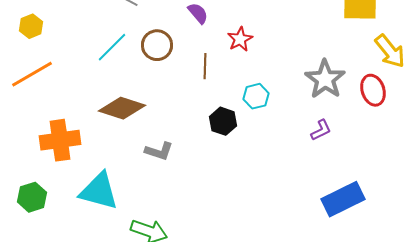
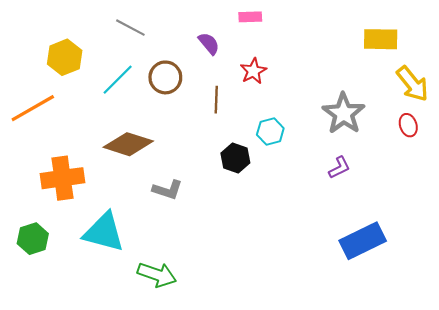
yellow hexagon: (31, 26) -> (65, 57), moved, size x1.4
red ellipse: (373, 90) -> (408, 125), moved, size x0.7

